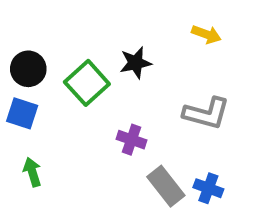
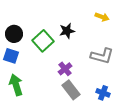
purple cross: (131, 140) -> (65, 69), turned 32
green arrow: (32, 172) -> (16, 85), size x1.5
gray rectangle: (166, 186) -> (71, 90), moved

